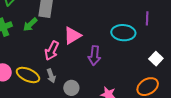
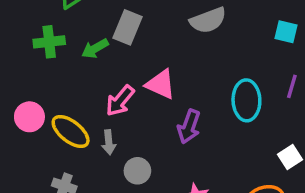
cyan ellipse: (123, 33) -> (246, 100), turned 70
pink triangle: (72, 36) -> (161, 84), turned 42

